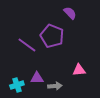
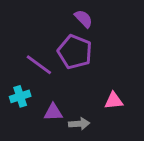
purple semicircle: (70, 13) -> (83, 19), moved
cyan cross: (17, 85) -> (20, 96), moved

